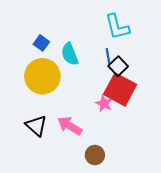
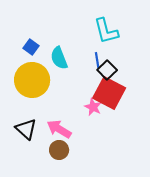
brown circle: (95, 155) -> (59, 150), moved

